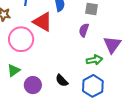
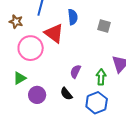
purple semicircle: (84, 30) -> (75, 71), moved
green arrow: (94, 60) -> (101, 77), turned -84

